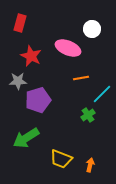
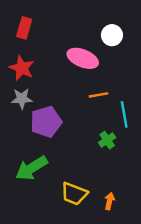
red star: (31, 56) -> (22, 68), moved
cyan line: (102, 94) -> (124, 114), turned -55

